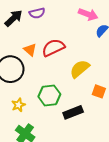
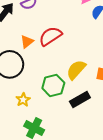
orange triangle: (30, 50) -> (27, 42), turned 48
yellow semicircle: (80, 69) -> (76, 70), moved

